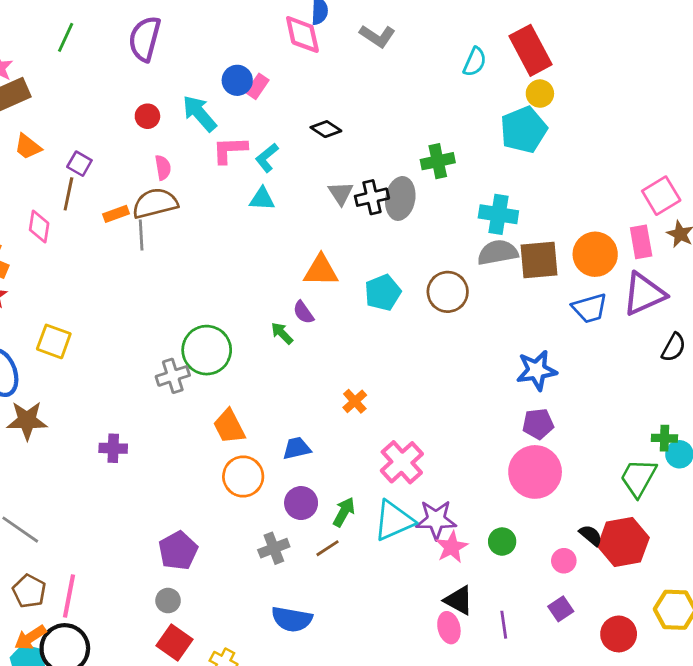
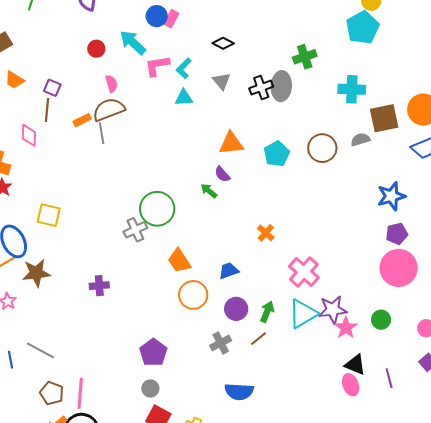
gray triangle: (341, 193) -> (222, 81), moved
gray semicircle: (498, 252) -> (360, 140), moved, size x0.7

